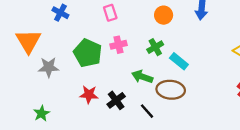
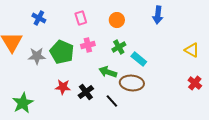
orange circle: (164, 15) -> (117, 20), moved
gray star: (49, 67) -> (37, 56), moved
green star: (41, 113) -> (23, 103), size x1.5

